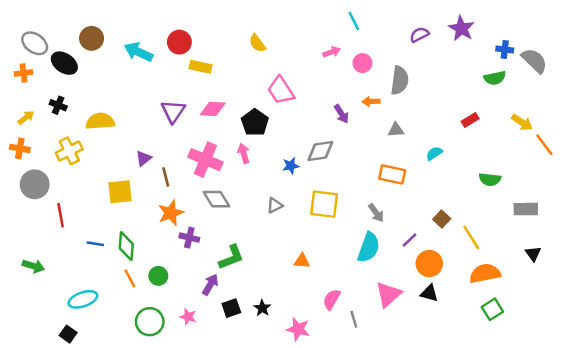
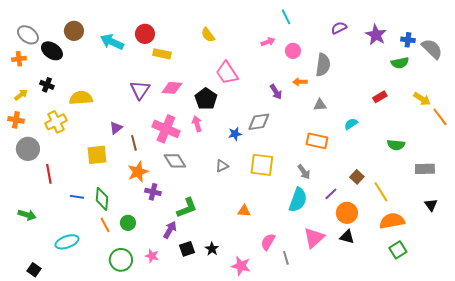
purple star: (461, 28) -> (376, 35), moved
black square: (68, 334) -> (34, 270), moved

